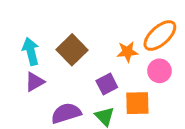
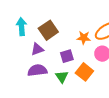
purple triangle: (35, 82) -> (37, 49), moved
orange square: (137, 103) -> (84, 72), turned 30

